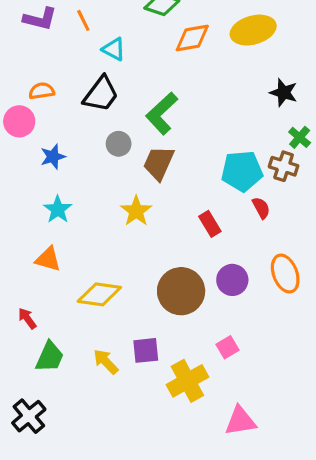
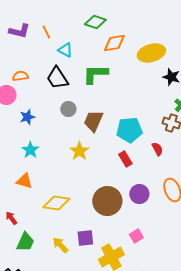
yellow ellipse: (253, 30) -> (151, 53), moved
black trapezoid: (101, 94) -> (57, 78), turned 110
green L-shape: (162, 113) -> (95, 74), moved, turned 44
cyan pentagon: (242, 171) -> (129, 130), moved

